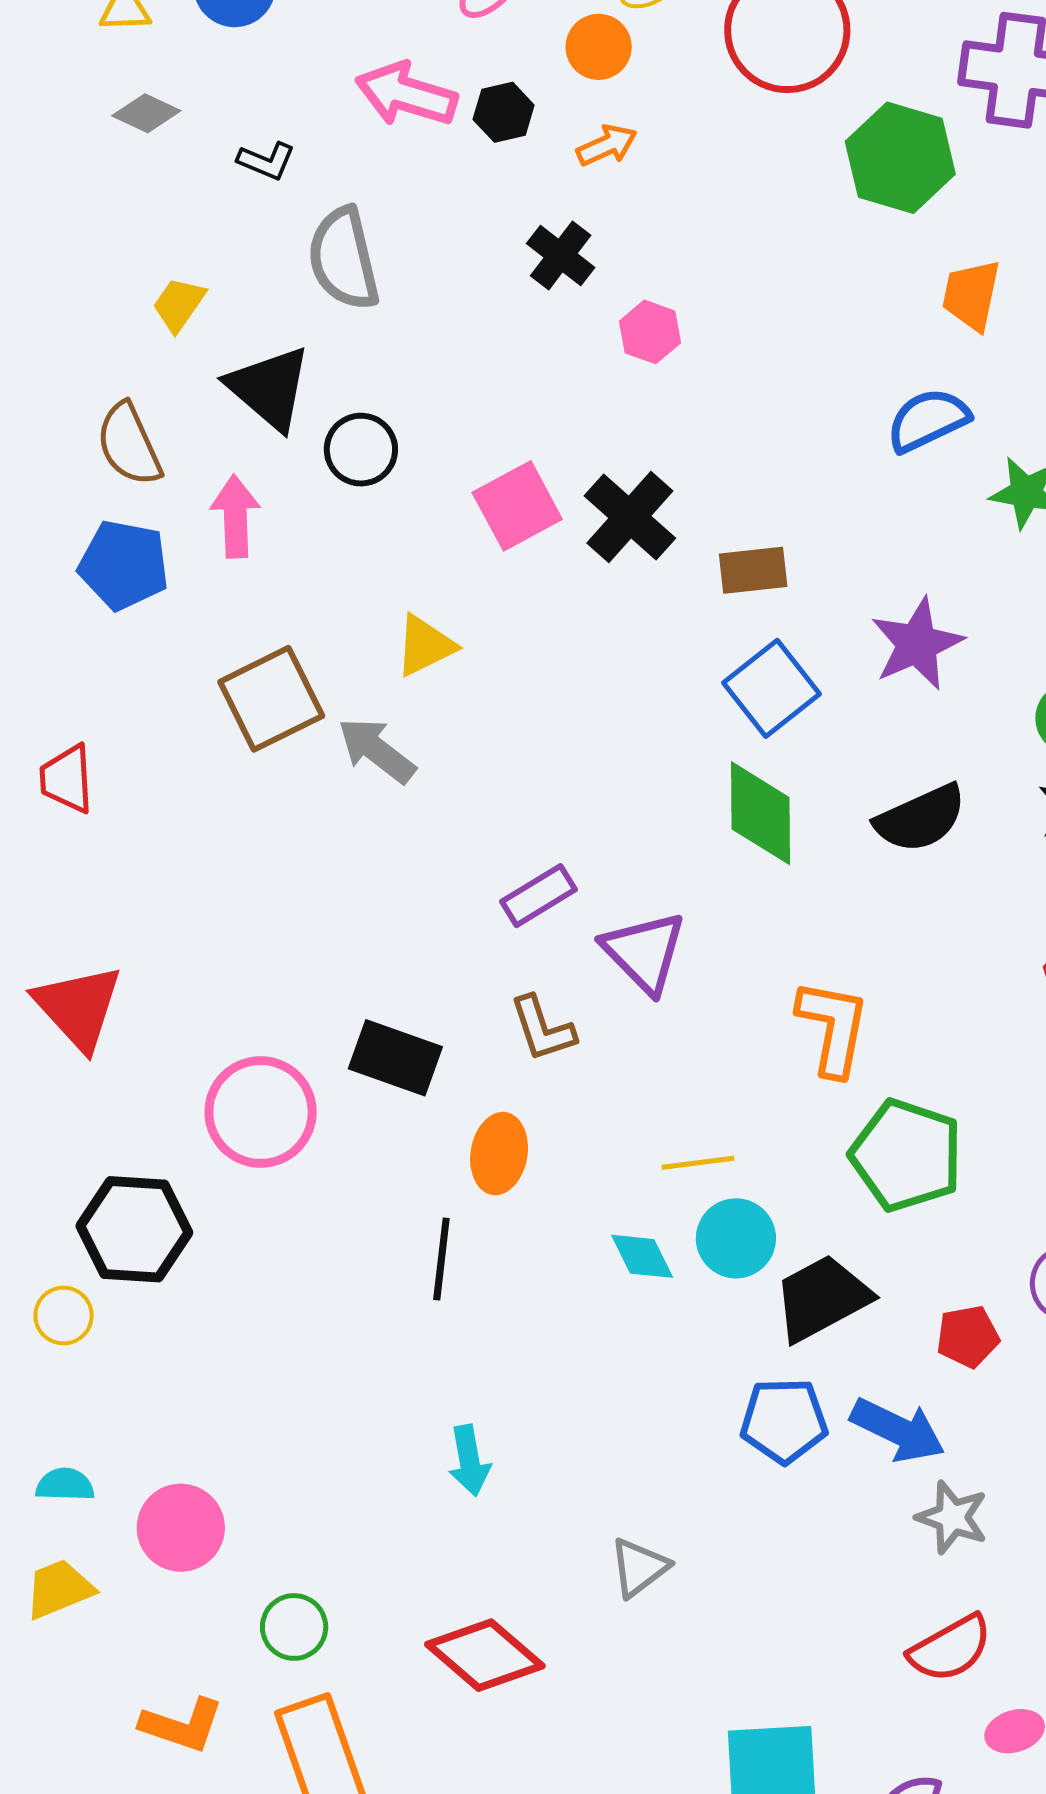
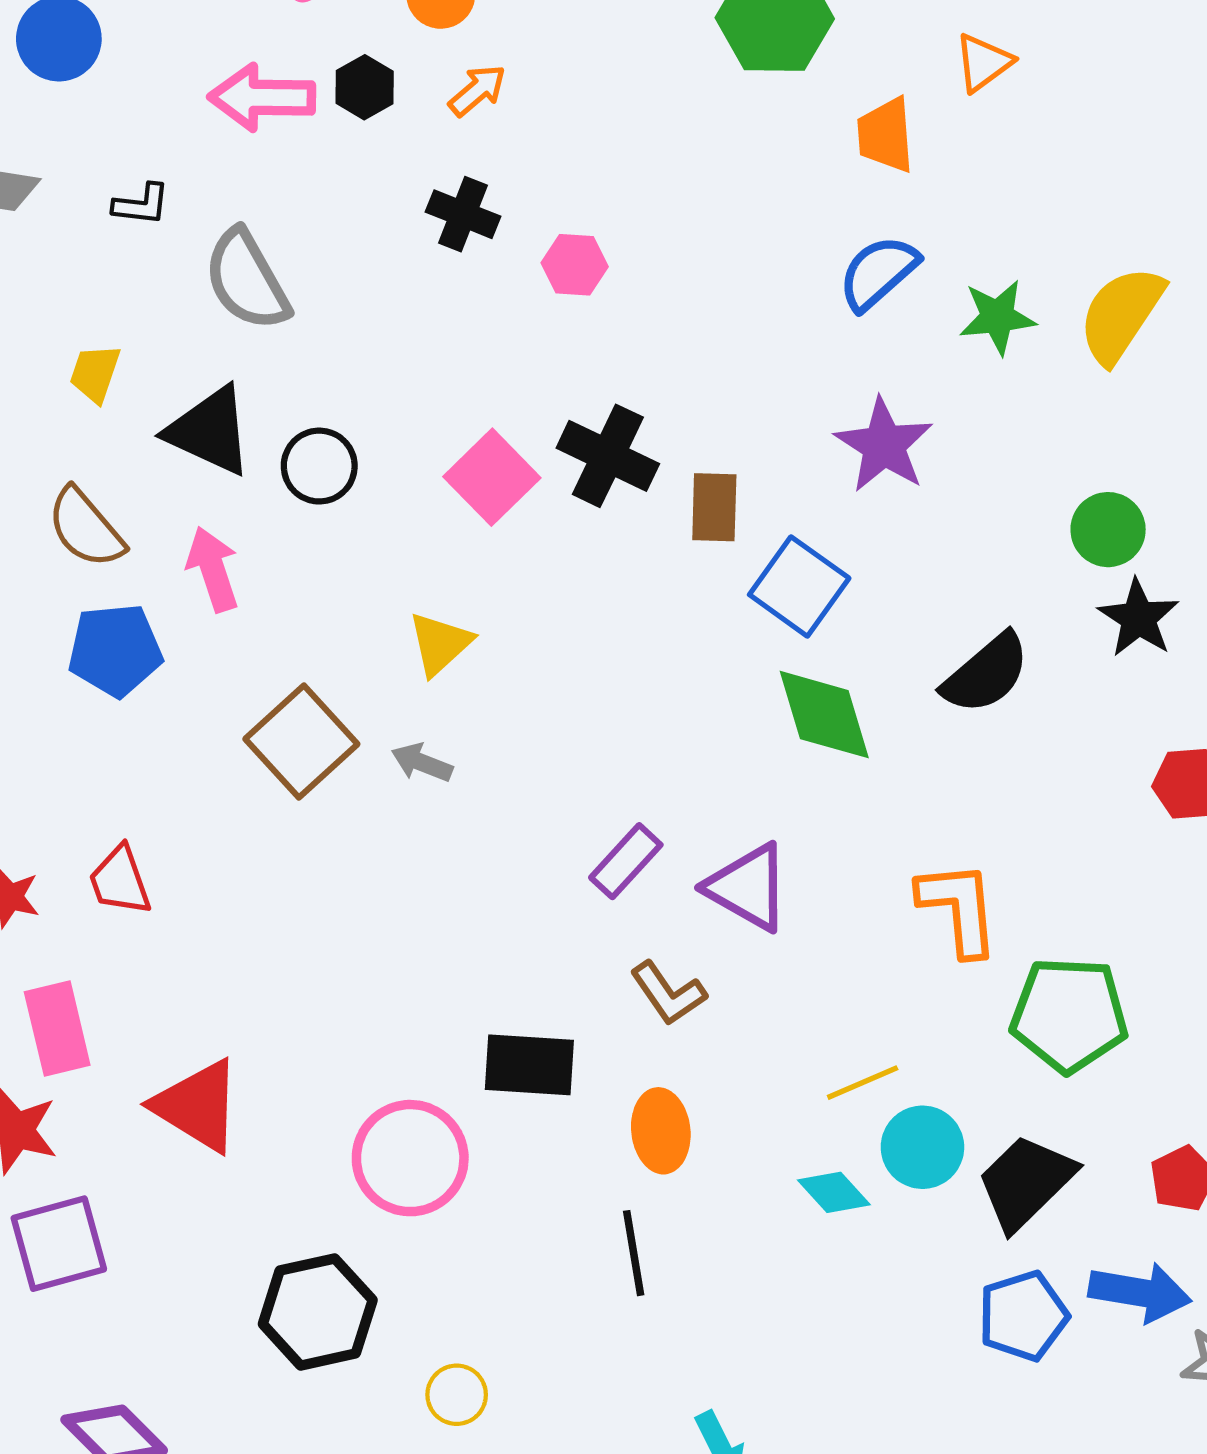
brown rectangle: (753, 570) -> (714, 507), moved, turned -66
purple star: (917, 644) -> (884, 445), moved
gray arrow: (377, 750) -> (422, 763), size x0.7
yellow circle: (64, 1316) -> (457, 1395), moved

